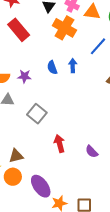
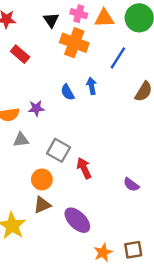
red rectangle: (19, 30) -> (20, 54), size x0.7
red arrow: (60, 144) -> (84, 168), moved
orange circle: (13, 177) -> (42, 179), moved
purple ellipse: (41, 186) -> (77, 220), moved

